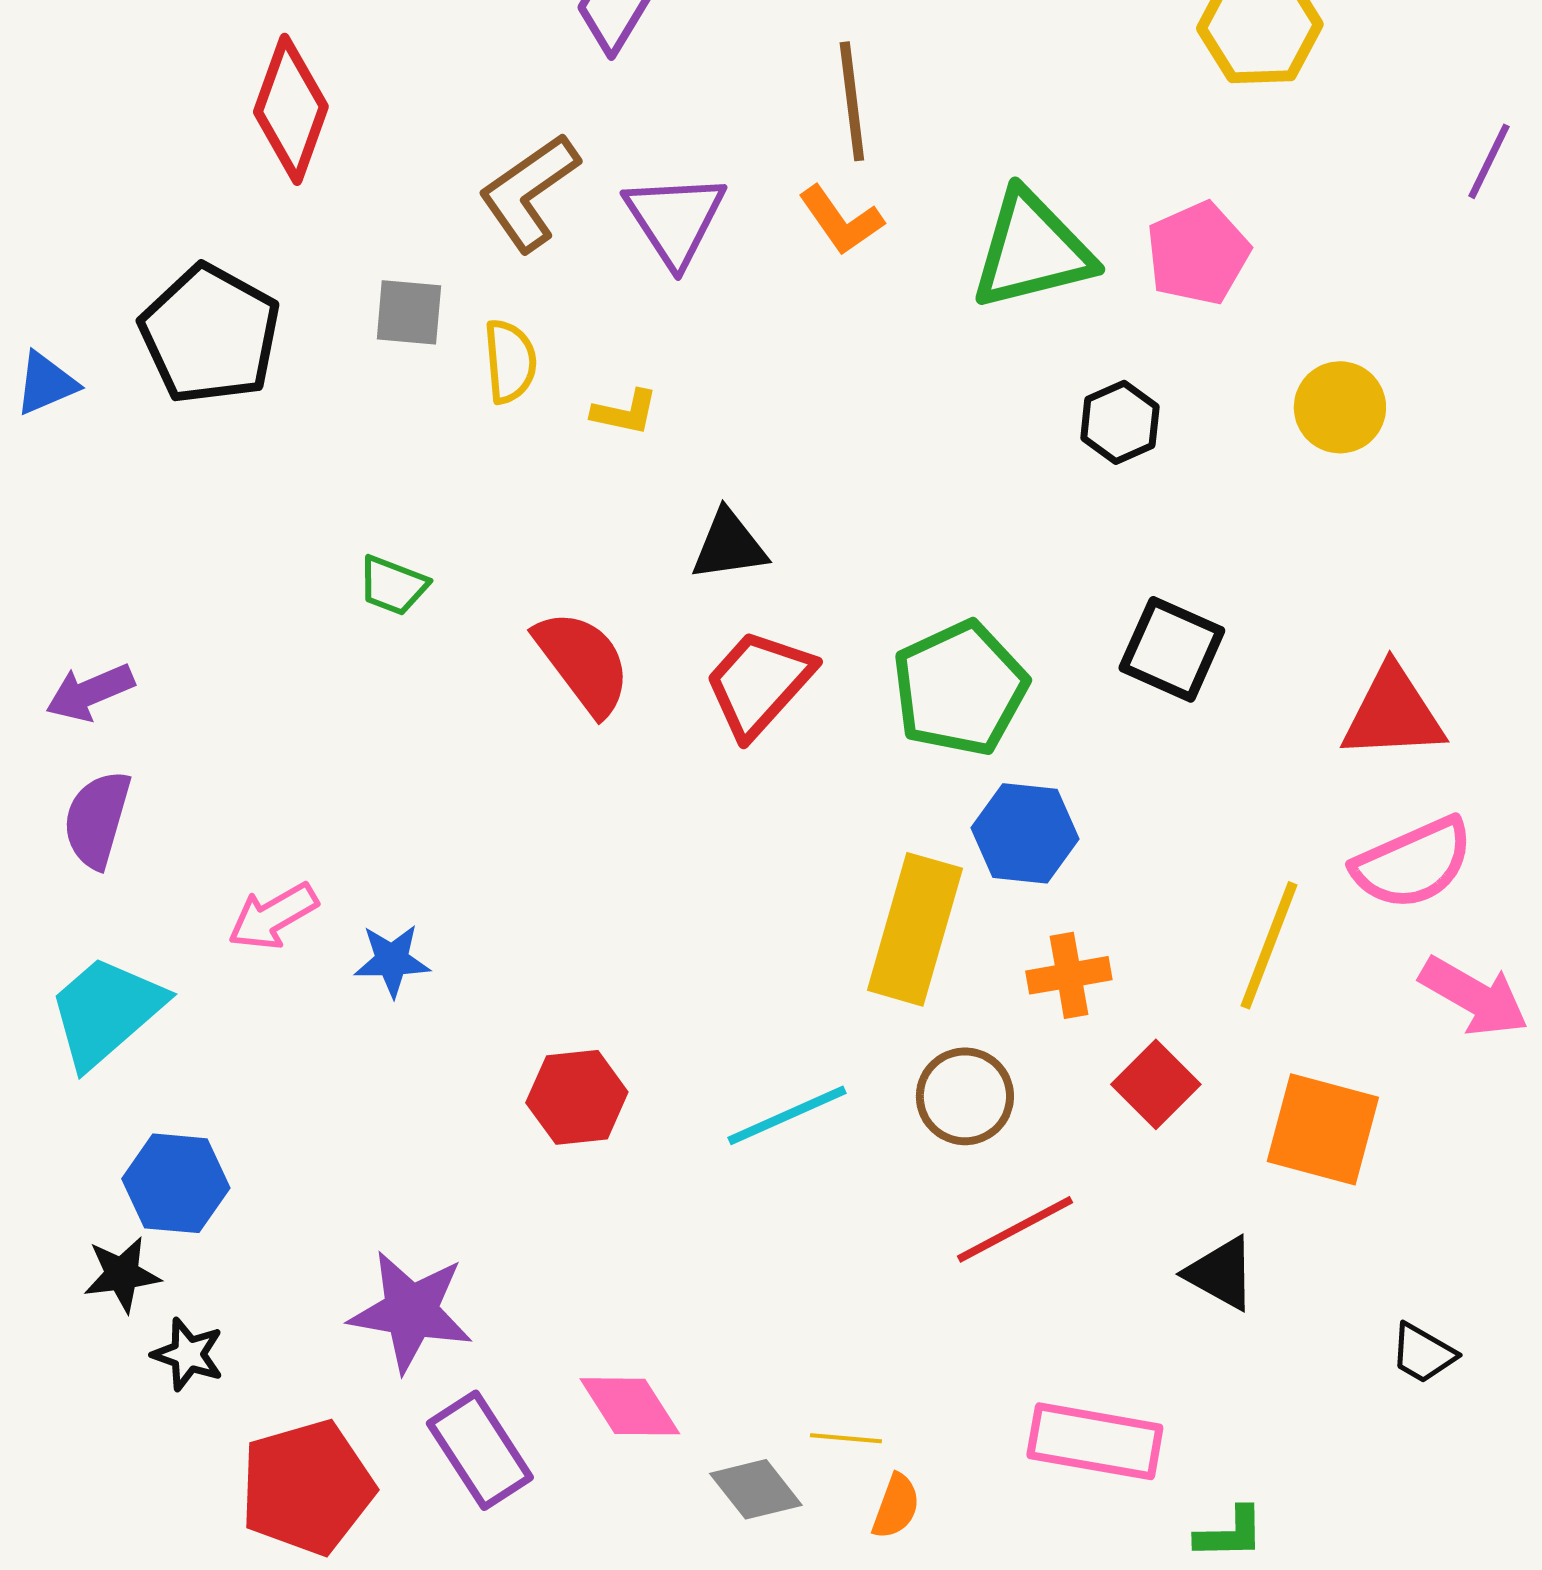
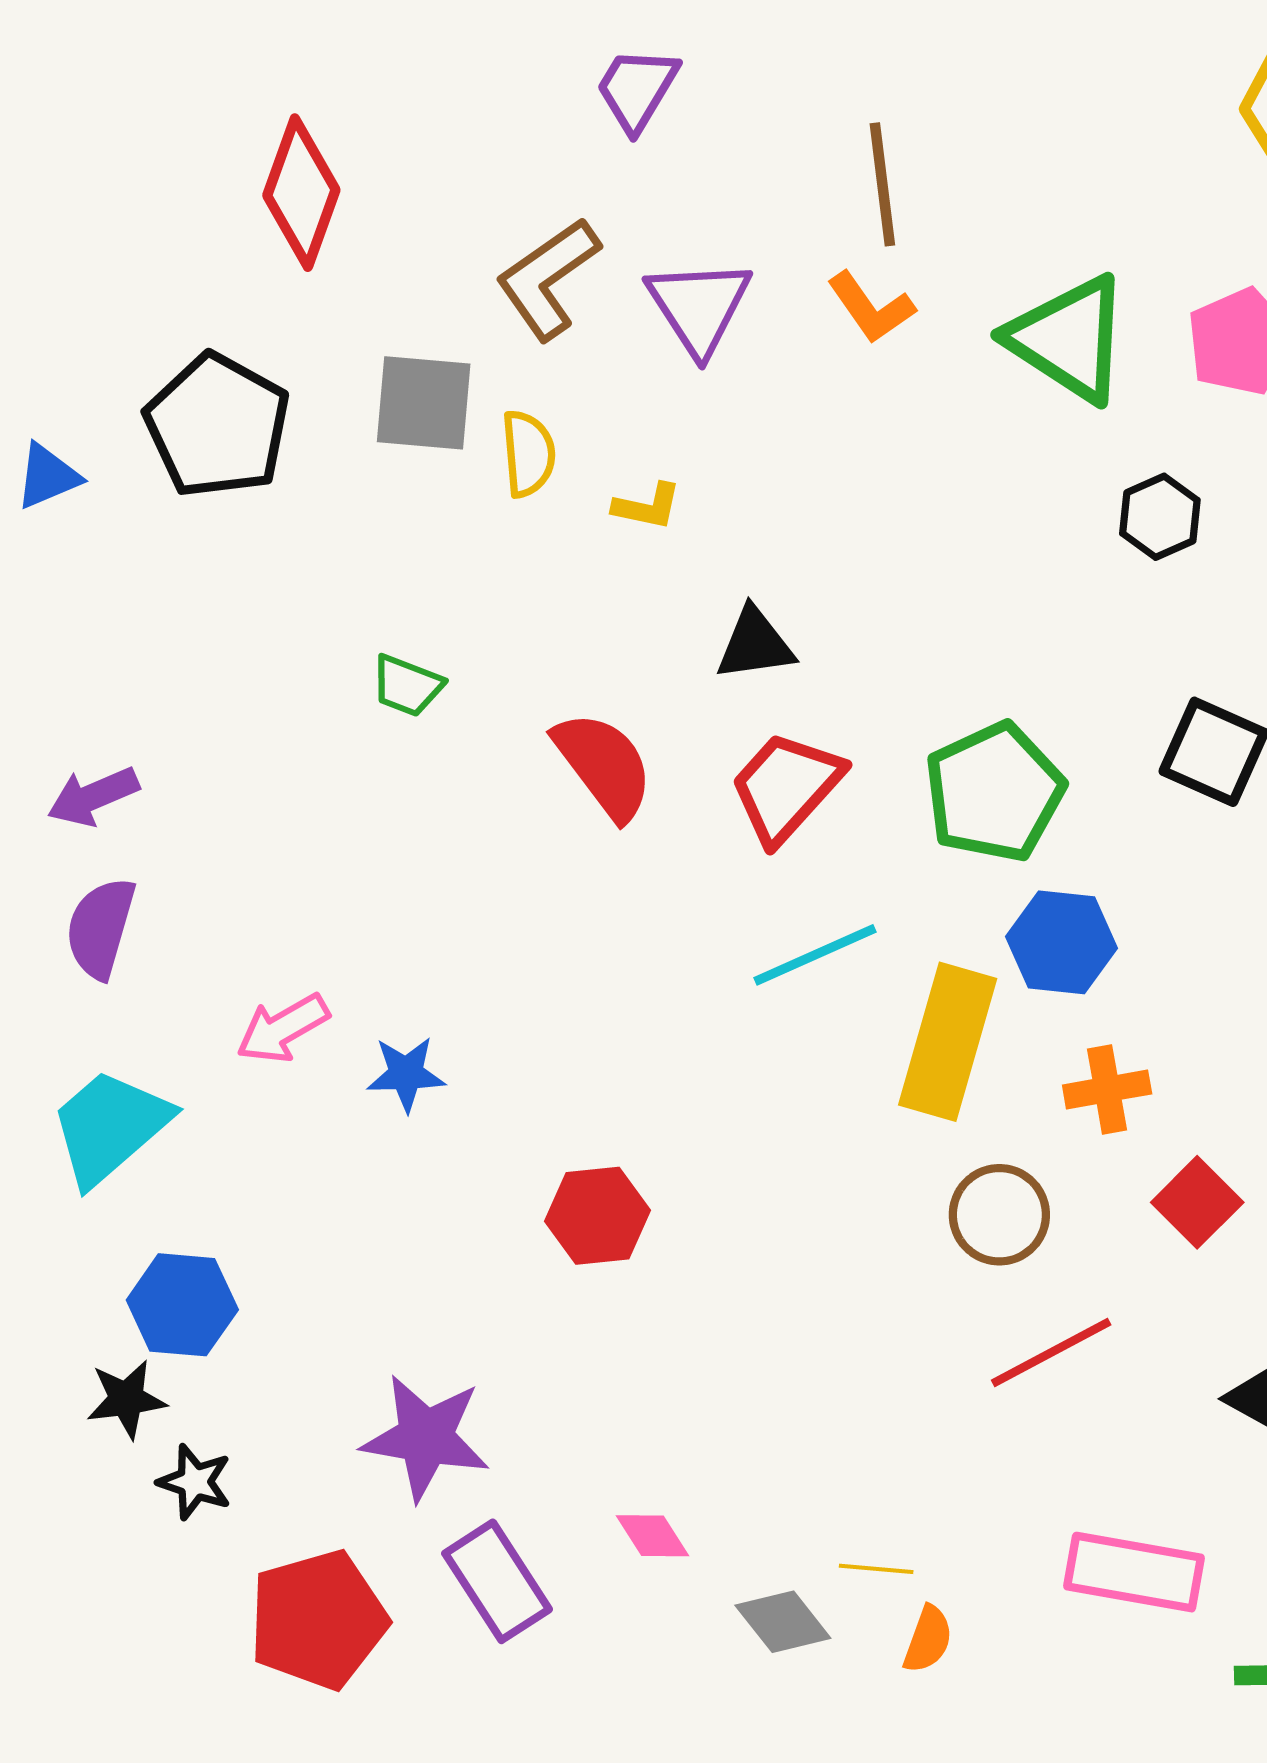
green triangle: (1032, 250) -> (1069, 339), turned 47
gray square: (409, 312) -> (424, 403), size x1.4
cyan line: (787, 1115) -> (815, 955), moved
pink diamond: (630, 1406) -> (652, 1536), size x0.7

